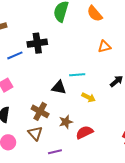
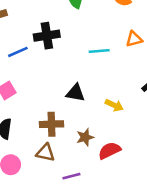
cyan line: (77, 75) -> (99, 51), moved
brown cross: (40, 111) -> (51, 124), turned -30
brown triangle: (35, 133) -> (45, 153), turned -35

